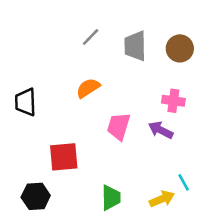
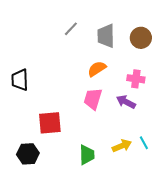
orange semicircle: (88, 88) -> (97, 69), moved
yellow arrow: (162, 199) -> (122, 146), moved

